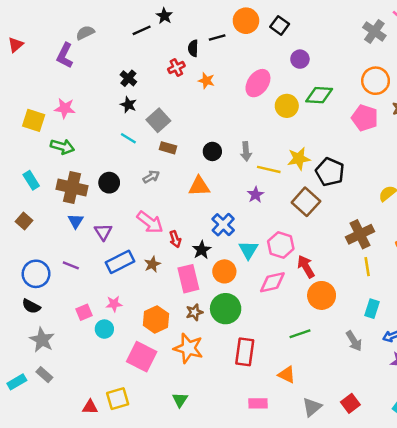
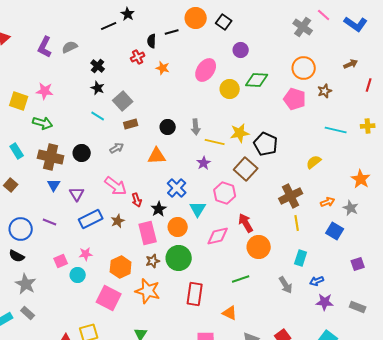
gray semicircle: (85, 33) -> (70, 47), moved
brown rectangle: (168, 148) -> (131, 124), turned -32
pink hexagon: (281, 245) -> (225, 193), moved

